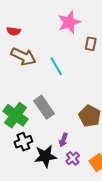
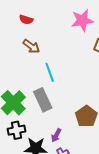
brown arrow: (23, 57) -> (31, 46), size x0.7
cyan line: (56, 66) -> (50, 72), moved

